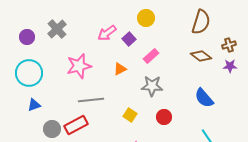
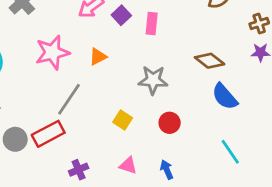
pink rectangle: (151, 56) -> (152, 24), moved, turned -42
brown diamond: (201, 56) -> (210, 61), moved
orange triangle: (120, 69) -> (98, 57), moved
gray line: (91, 100) -> (69, 99), turned -50

